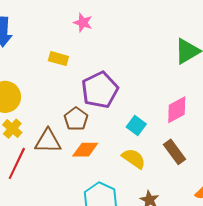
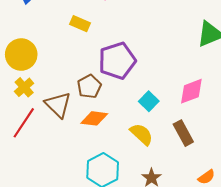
brown triangle: (48, 141) -> (58, 105), turned 36

